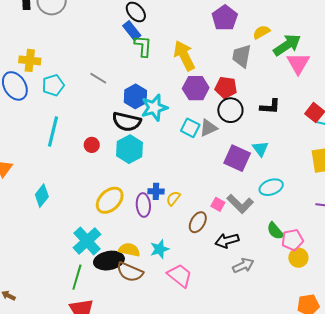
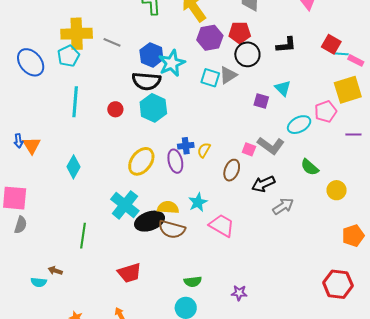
yellow cross: (30, 60) -> (77, 34), moved, size x1.4
purple square: (237, 158) -> (261, 101), size x0.6
pink pentagon: (292, 240) -> (326, 112), moved
green line: (77, 277) -> (83, 236), moved

